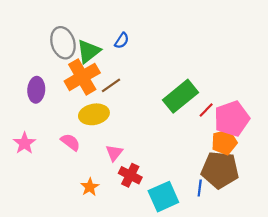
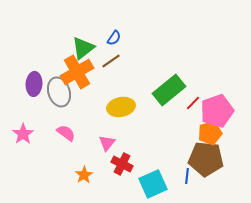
gray ellipse: (63, 43) -> (59, 92), moved
brown line: (111, 85) -> (111, 61), moved
yellow ellipse: (94, 114) -> (121, 107), moved

